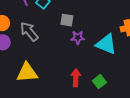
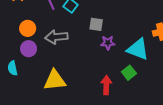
gray arrow: (29, 31) -> (56, 37), turned -55
green square: (99, 82) -> (129, 73), moved

